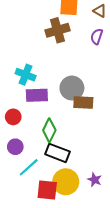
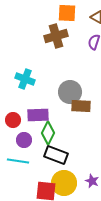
purple rectangle: (37, 95) -> (38, 115), moved
purple circle: (15, 147) -> (24, 140), moved
cyan line: (29, 167) -> (18, 161), moved, turned 50

